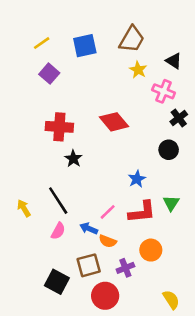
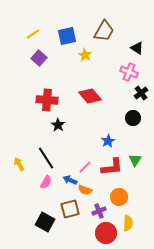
yellow star: (138, 70) -> (85, 55), moved
red circle: (105, 296) -> (106, 233), moved
yellow semicircle: (171, 300) -> (128, 223), moved, turned 35

